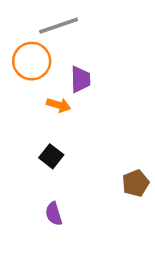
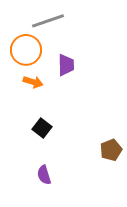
orange arrow: (59, 105) -> (33, 82), moved

